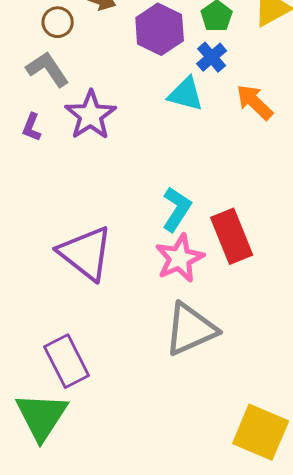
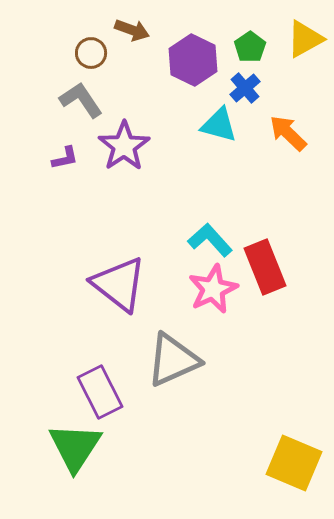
purple L-shape: (32, 127) -> (65, 158), turned -124
cyan L-shape: (177, 209) -> (210, 240), turned -75
gray triangle: (191, 329) -> (173, 360), moved

